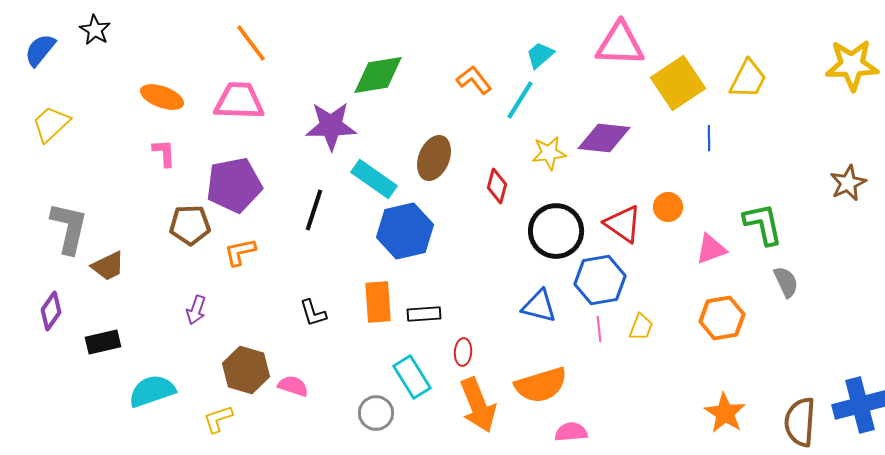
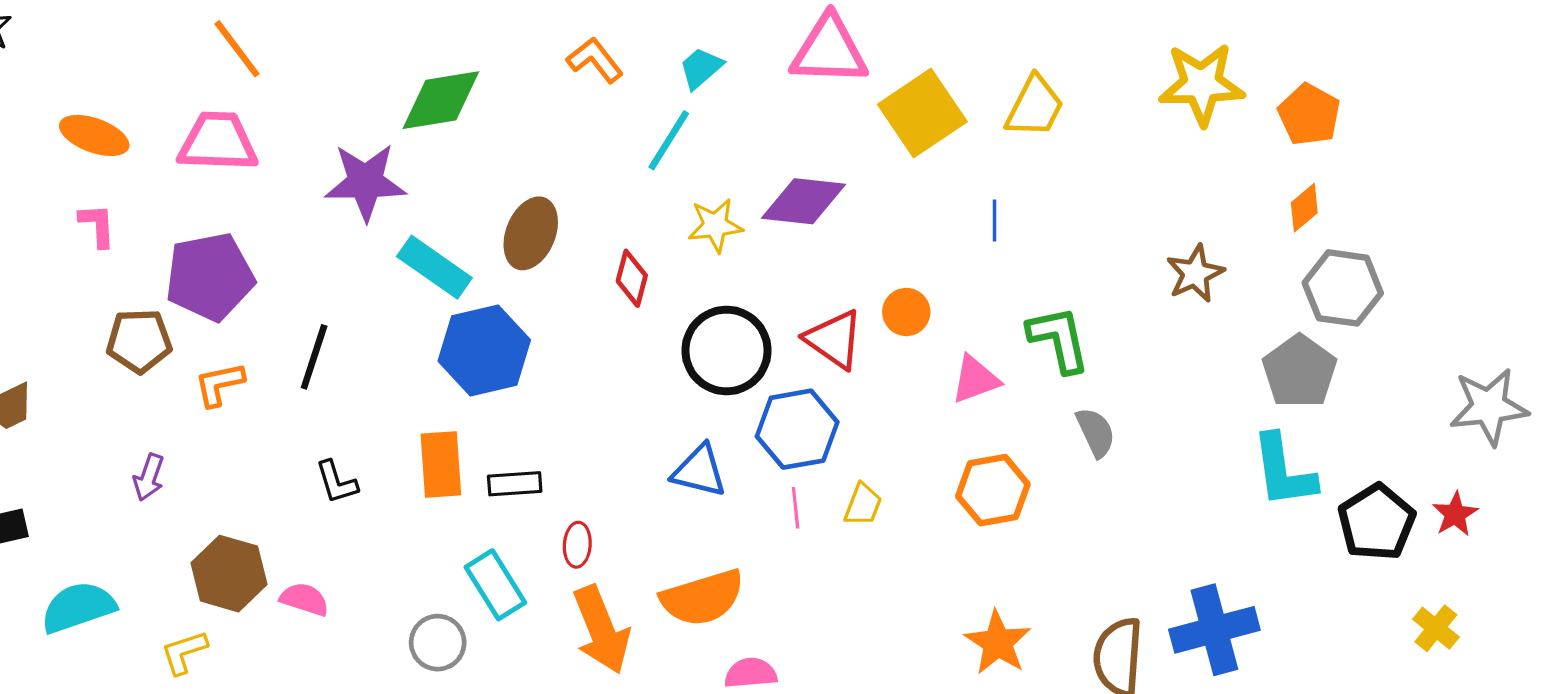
orange L-shape: (474, 80) -> (595, 60), moved
blue line: (709, 138) -> (995, 221), moved
black line: (314, 210) -> (314, 357), moved

